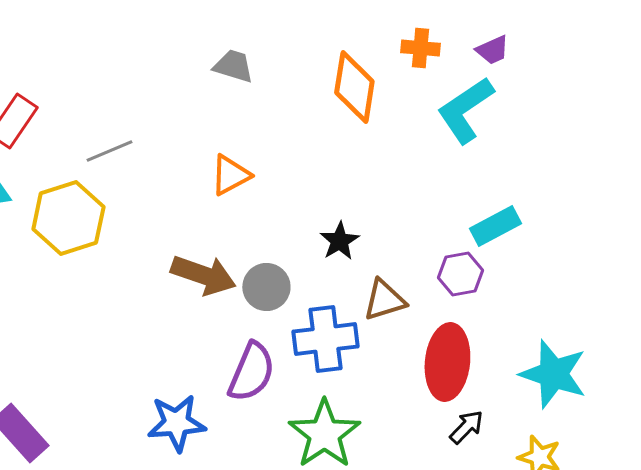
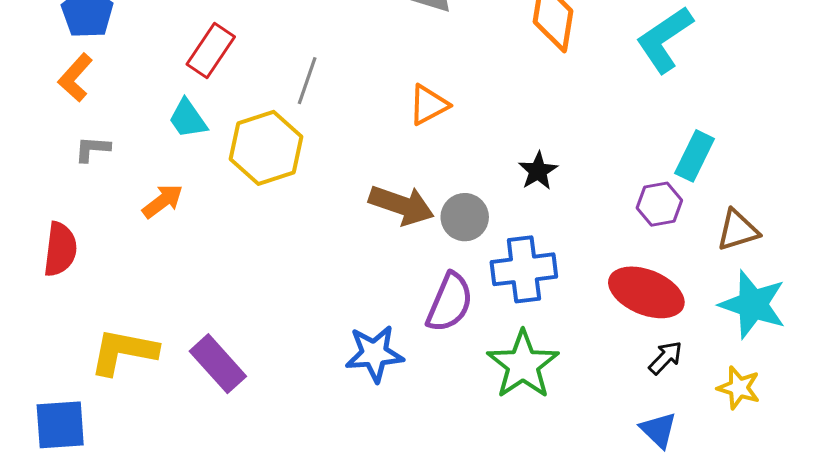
gray line: (109, 151) -> (307, 81), turned -48
cyan rectangle: (495, 226) -> (695, 156), turned -36
brown triangle: (384, 300) -> (738, 230), moved
red ellipse: (447, 362) -> (646, 292), turned -74

